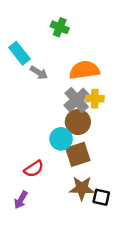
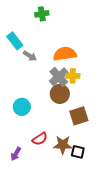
green cross: (60, 27) -> (42, 14), moved, turned -32
cyan circle: (61, 139) -> (22, 107), moved
brown square: (78, 154) -> (79, 116), moved
red semicircle: (34, 169) -> (40, 139), moved

